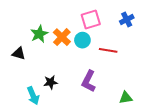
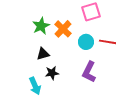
cyan circle: (82, 40) -> (86, 42), moved
black triangle: (19, 53) -> (43, 54), moved, turned -32

